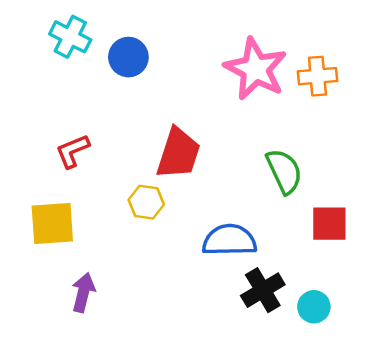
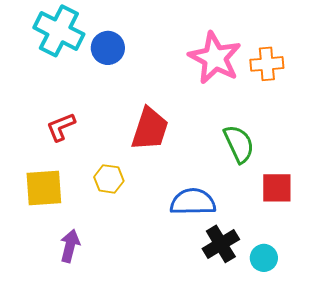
cyan cross: (70, 37) -> (59, 31), size x1.4
yellow hexagon: (146, 202) -> (109, 179), moved

